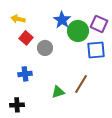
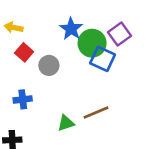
purple square: (99, 24) -> (120, 34), turned 30
blue square: (96, 50) -> (103, 59), moved, turned 30
brown line: (81, 84) -> (96, 113), turned 36

